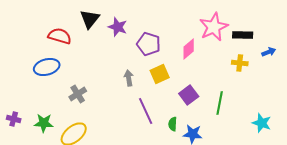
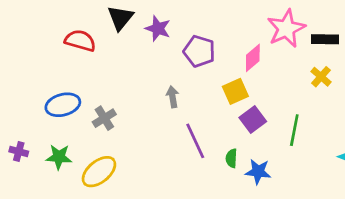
yellow cross: (240, 63) -> (321, 77), turned 35
blue ellipse: (47, 67) -> (63, 105), moved
yellow square: (160, 74) -> (235, 91), moved

